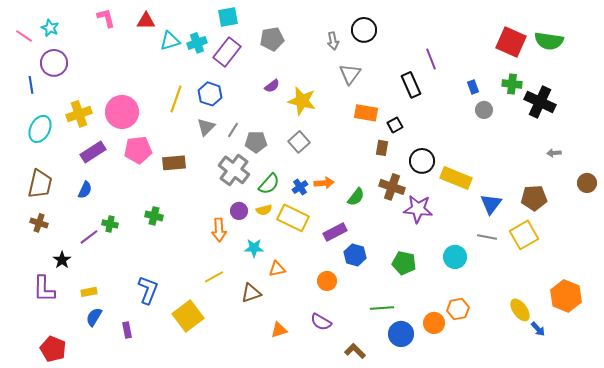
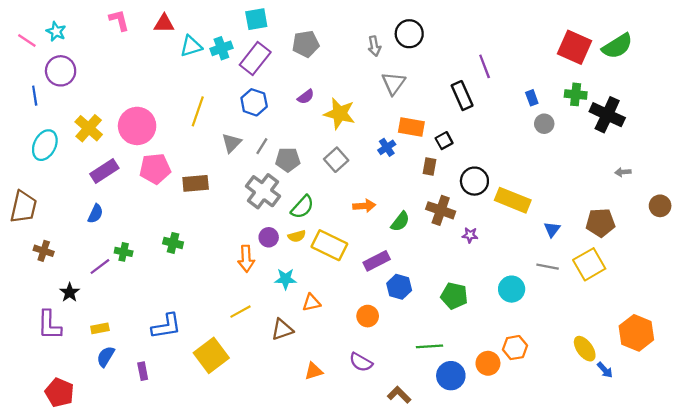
green semicircle: (549, 41) -> (617, 46), turned -40
blue hexagon: (210, 94) -> (254, 102), moved
yellow cross: (79, 114) -> (89, 128), turned -30
brown trapezoid: (40, 184) -> (23, 207), moved
blue cross: (300, 187) -> (387, 147), moved
blue triangle: (491, 204) -> (552, 229), size x0.7
purple star: (418, 209) -> (470, 235), size x0.5
blue L-shape: (148, 290) -> (166, 326), turned 60

